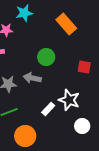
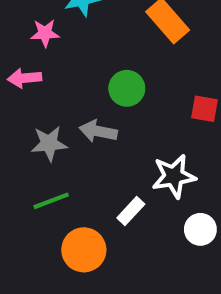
white star: (69, 100) -> (174, 176), turned -30
white rectangle: (48, 109) -> (131, 211), moved

